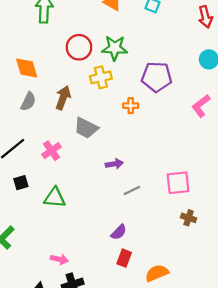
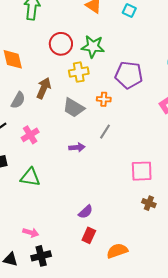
gray semicircle: (28, 102) -> (18, 100), moved
gray trapezoid: (86, 128) -> (74, 108), moved
purple arrow: (114, 164) -> (77, 147), moved
gray line: (132, 190) -> (105, 132), moved, turned -35

